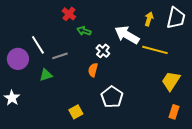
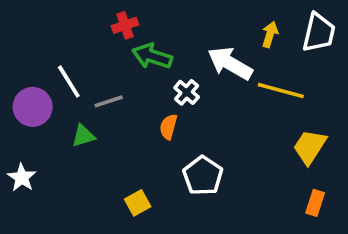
red cross: (69, 14) -> (125, 25), turned 32
green arrow: (84, 31) -> (152, 56), size x1.5

